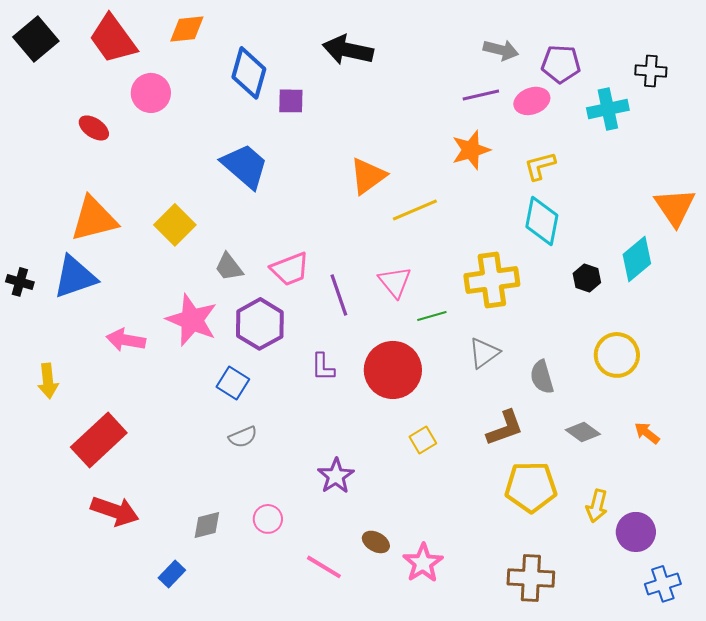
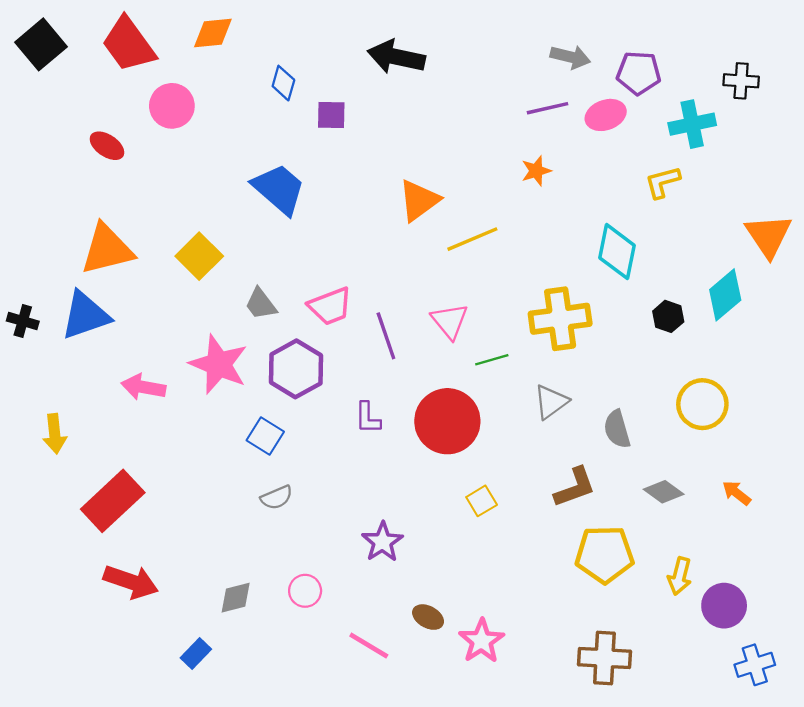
blue diamond: (249, 73) -> (283, 83), size x0.6
orange star: (471, 150) -> (536, 171), size x0.7
yellow L-shape: (540, 166) -> (663, 182), moved

